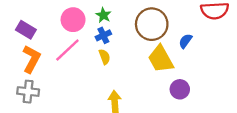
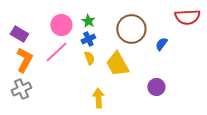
yellow trapezoid: (161, 59) -> (117, 64), moved
gray cross: (28, 92) -> (21, 89), turned -30

